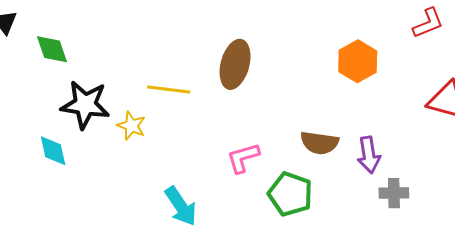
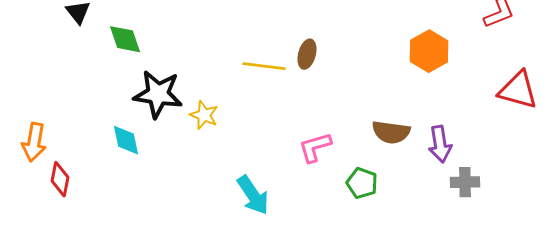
brown ellipse: (235, 64) -> (307, 54), size x0.6
yellow line: (169, 89) -> (264, 66), moved
green pentagon: (290, 194) -> (362, 183), size x0.7

